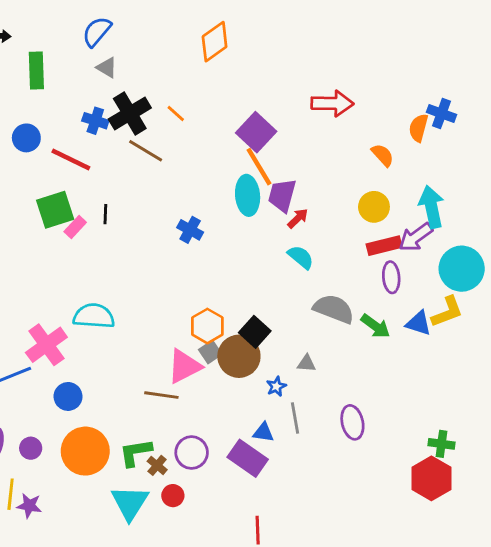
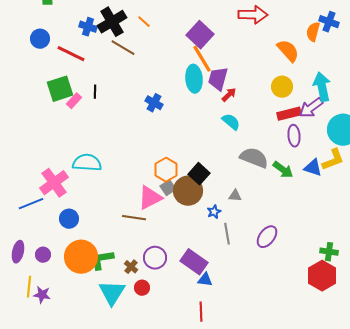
orange semicircle: (383, 155) -> (288, 51), size x1.4
purple ellipse: (352, 422) -> (267, 237), turned 50
blue triangle: (263, 432) -> (205, 280), moved
green L-shape: (136, 453) -> (102, 260), moved

